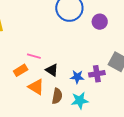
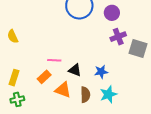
purple cross: (97, 74) -> (118, 37), moved

